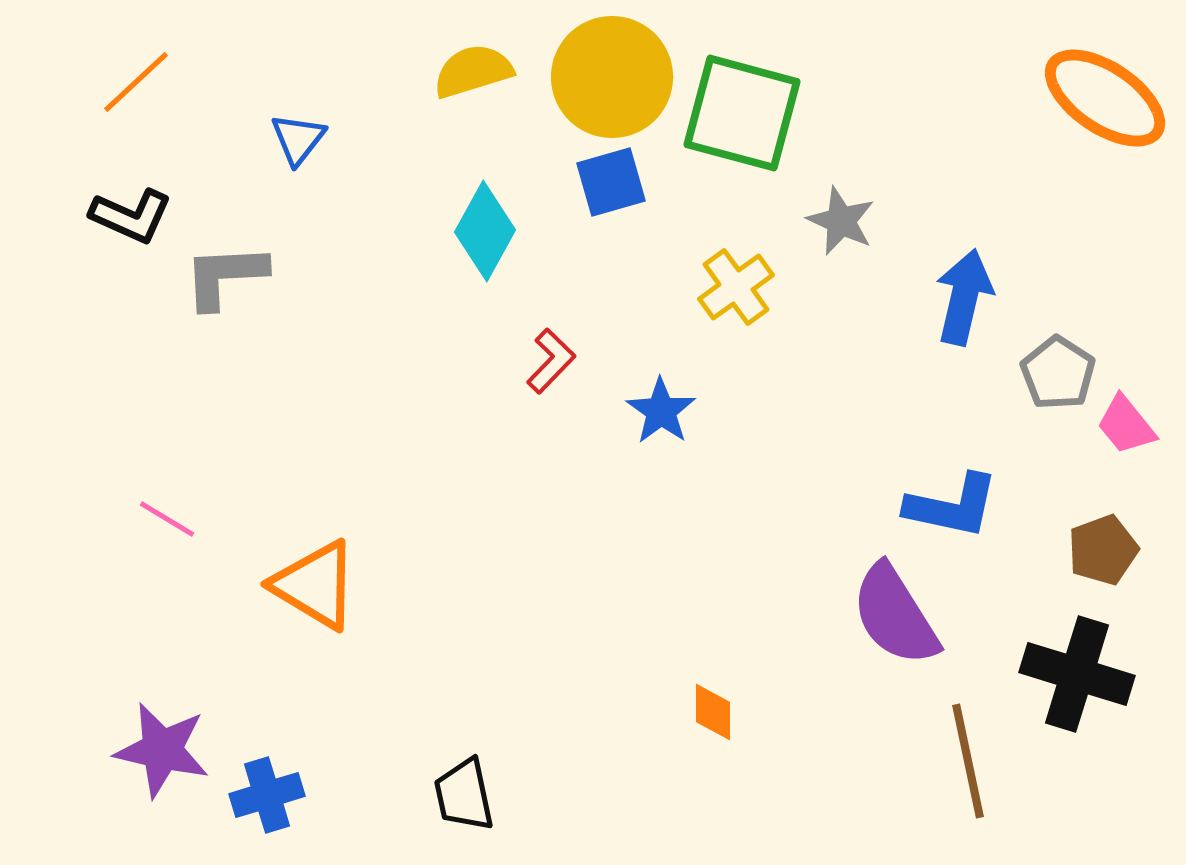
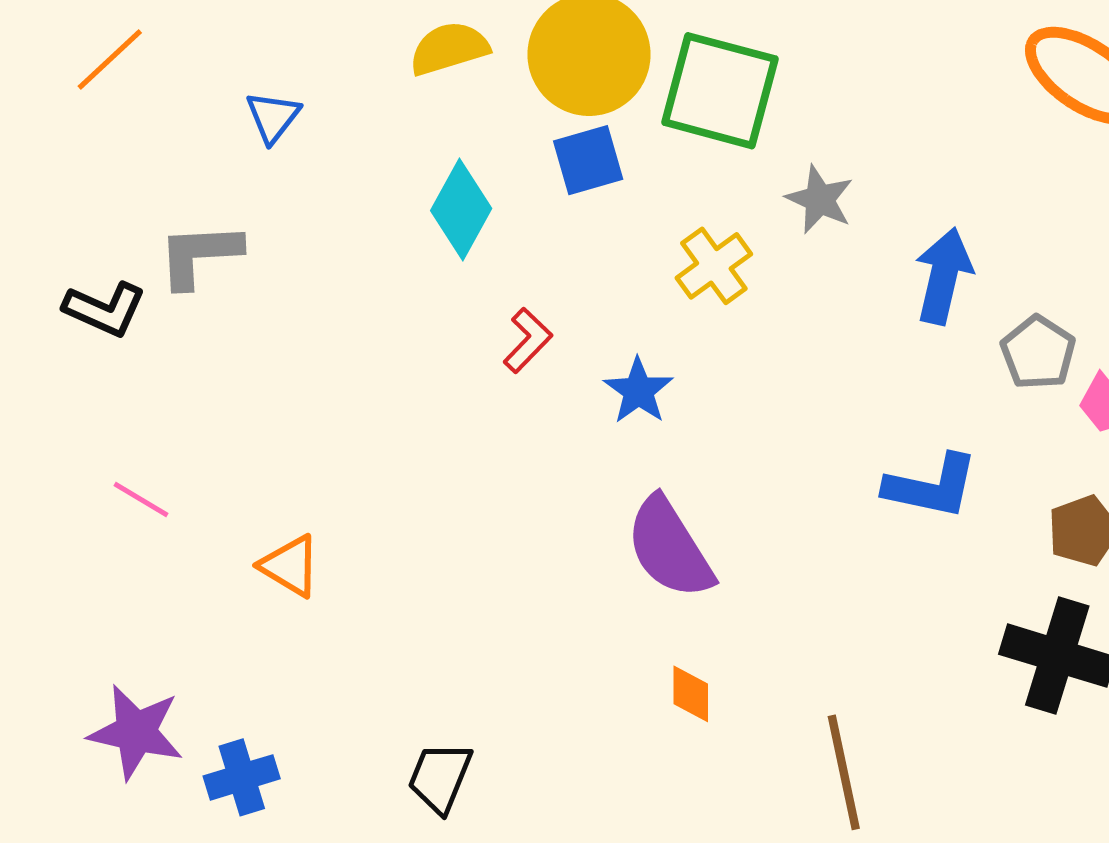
black L-shape: (131, 216) -> (105, 309), moved
orange triangle: (315, 585) -> (290, 566), size x0.7
purple semicircle: (895, 615) -> (670, 548), moved
brown line: (968, 761) -> (844, 772), moved
black trapezoid: (464, 795) -> (440, 777), turned 34

